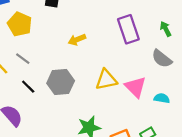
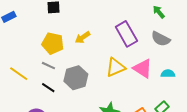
yellow pentagon: (20, 24) -> (53, 43), moved
purple rectangle: (128, 29) -> (126, 34), moved
gray line: (23, 59) -> (48, 66), moved

